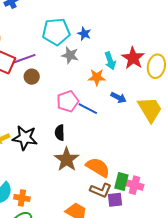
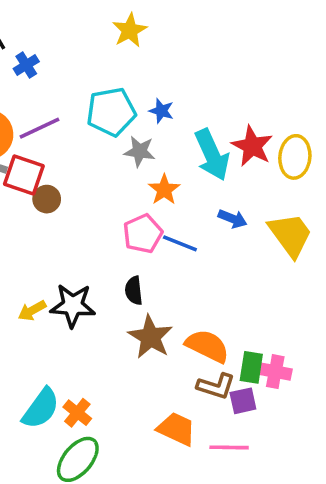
purple line: (24, 59) -> (40, 128), moved
cyan arrow: (110, 61) -> (212, 155), size x1.6
brown circle: (32, 77) -> (47, 199), moved
orange star: (97, 77) -> (164, 190), moved, turned -30
orange cross: (22, 198) -> (77, 413), turned 35

